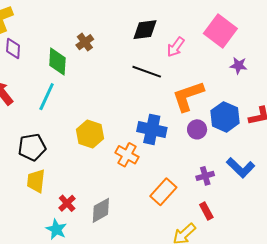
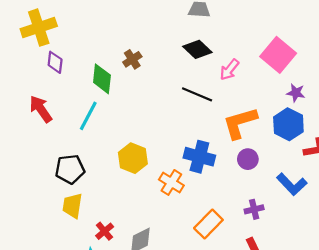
black diamond: (145, 30) -> (197, 49), turned 48
blue hexagon: (225, 117) -> (288, 124), moved
blue L-shape: (241, 168) -> (292, 184), moved

